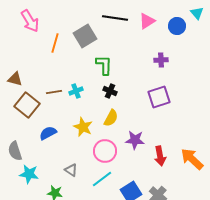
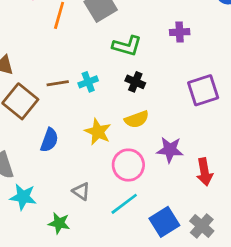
purple cross: (161, 60) -> (180, 32), moved
green L-shape: (104, 65) -> (127, 46), turned 105
yellow semicircle: (111, 118) -> (137, 119), turned 42
blue semicircle: (48, 133) -> (49, 140), turned 138

